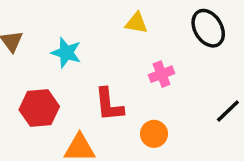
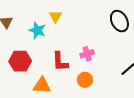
yellow triangle: (136, 23) -> (55, 17), moved, turned 48
pink cross: (162, 74) -> (87, 54), moved

